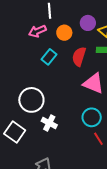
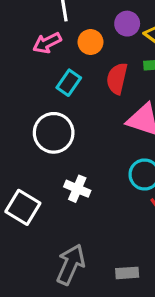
white circle: (31, 100) -> (54, 133), moved

